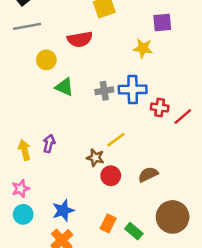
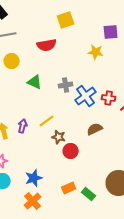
yellow circle: (46, 60) -> (12, 61), moved
blue cross: (133, 89) -> (86, 96), moved, turned -35
yellow line: (116, 140) -> (47, 121), moved
brown semicircle: (148, 174) -> (95, 129), moved
orange rectangle: (108, 223) -> (69, 188), turned 40

